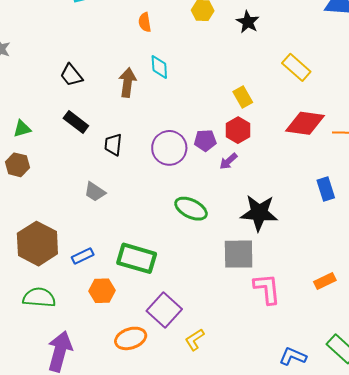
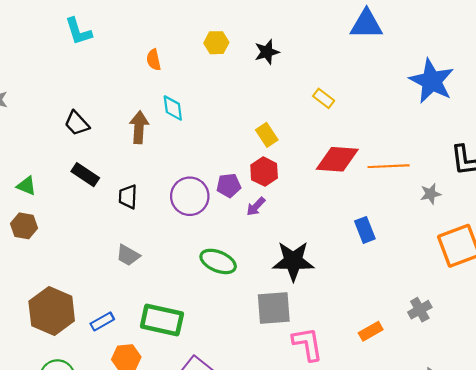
black star: (248, 22) -> (267, 52), turned 30
yellow rectangle: (296, 67) -> (324, 98), size x0.7
green triangle: (22, 129) -> (26, 186), turned 42
gray trapezoid: (95, 192) -> (128, 255), moved

